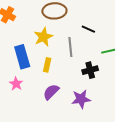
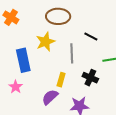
yellow rectangle: (47, 65) -> (61, 80), moved
black cross: (90, 70) -> (90, 78), turned 35

